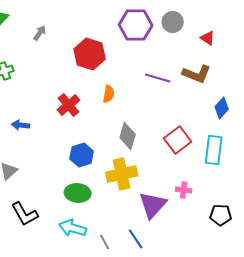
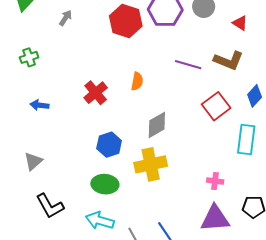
red hexagon: (90, 54) -> (126, 21), moved
blue arrow: (21, 125) -> (39, 105), moved
gray diamond: (128, 136) -> (157, 125), turned 44
red square: (178, 140) -> (216, 106), moved
purple triangle: (153, 205) -> (215, 218), moved, turned 44

